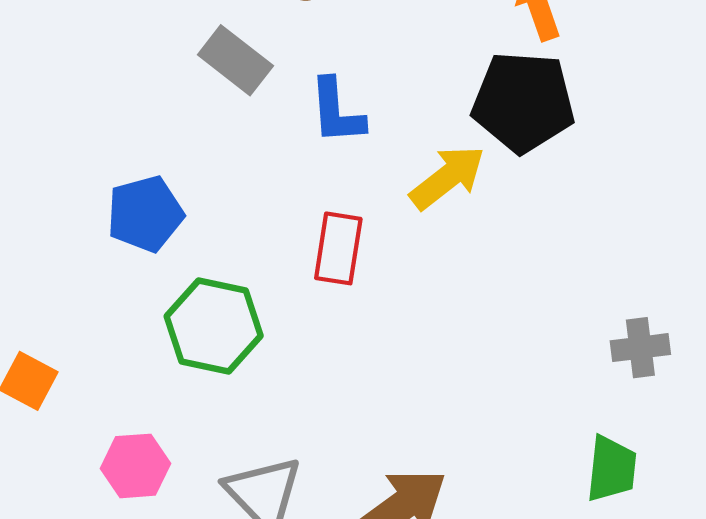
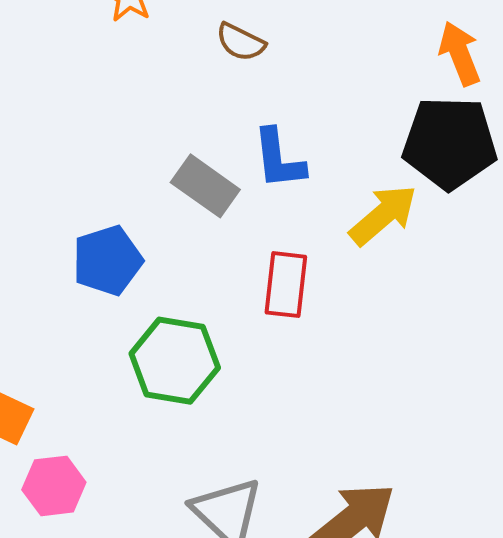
gray rectangle: (235, 60) -> (205, 186), moved
pink hexagon: (135, 466) -> (54, 486), moved

